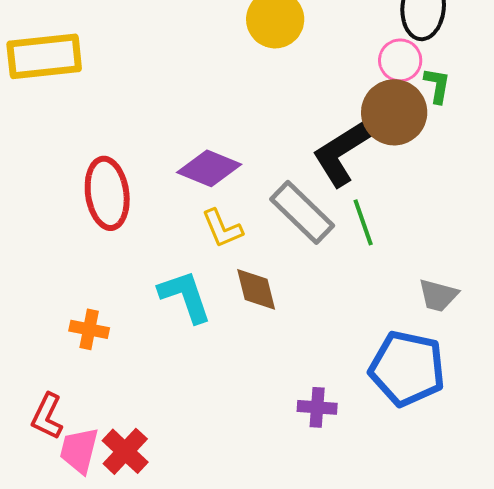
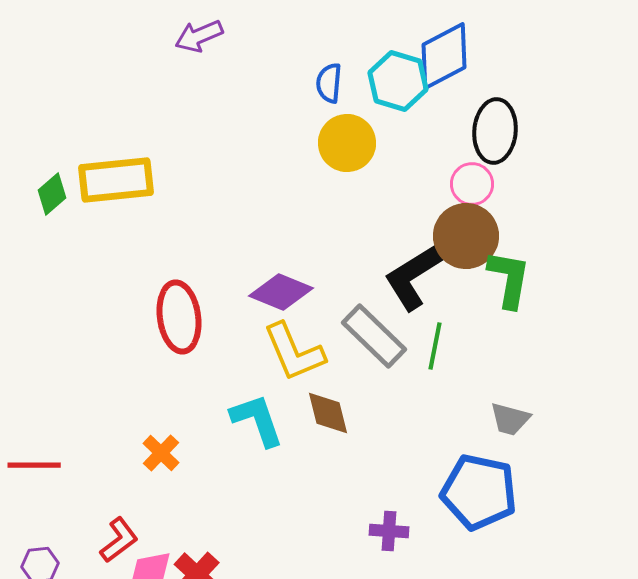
green L-shape: (437, 85) -> (509, 279), moved, size x1.6
green line: (363, 222) -> (435, 346), turned 30
yellow L-shape: (222, 228) -> (294, 352), size x1.5
orange cross: (89, 329) -> (161, 453), turned 33
red L-shape: (47, 416) -> (119, 540), turned -153

